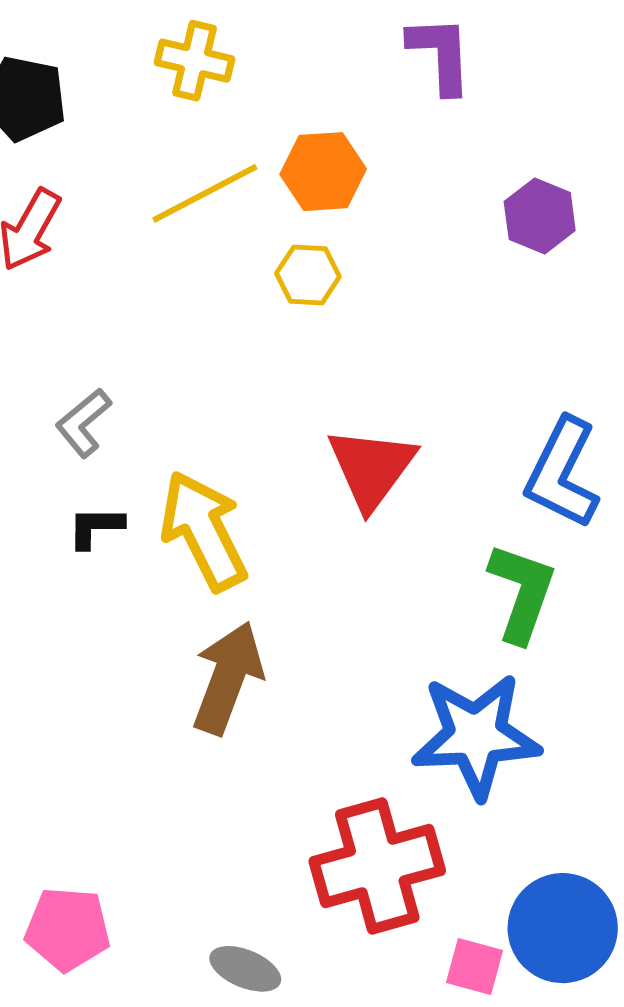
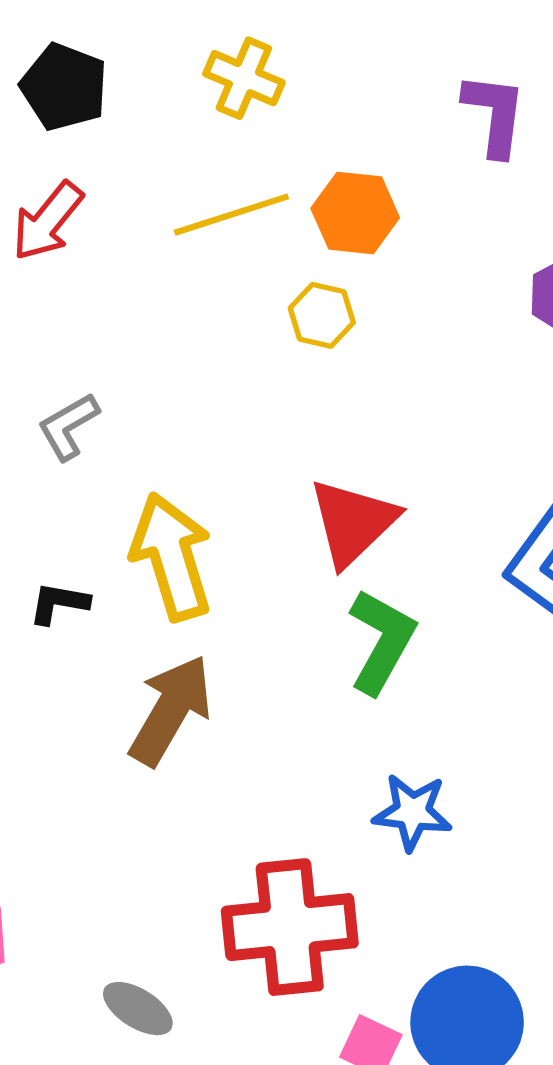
black L-shape: (95, 527) -> (59, 603), moved
green L-shape: (522, 593) -> (381, 641), moved
blue star: (476, 736) -> (412, 812), size x0.6

